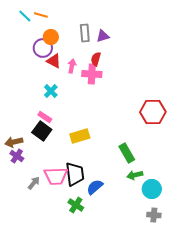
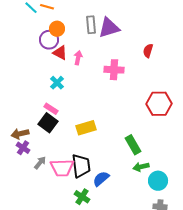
purple triangle: (103, 36) -> (109, 28), size x1.6
red semicircle: (96, 59) -> (148, 51), moved
pink cross: (92, 74) -> (114, 70), moved
gray arrow: (34, 183) -> (40, 163), moved

